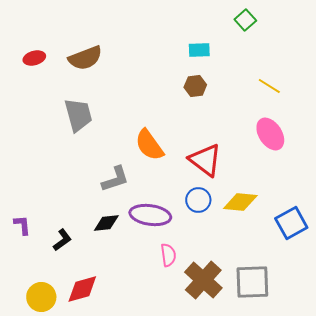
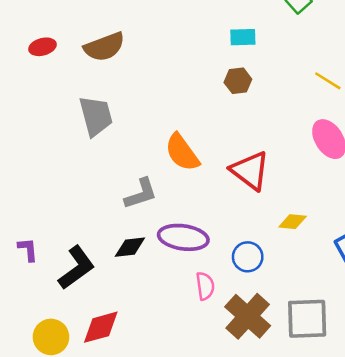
blue circle: (198, 200) -> (248, 257), moved
yellow diamond: (240, 202) -> (293, 222), size x0.7
black L-shape: (62, 240) -> (76, 268), size x1.6

